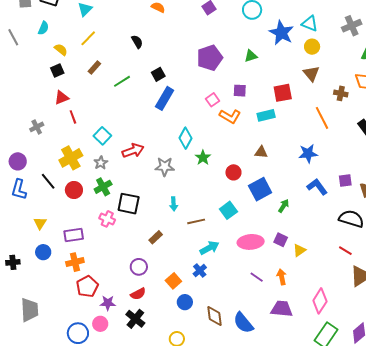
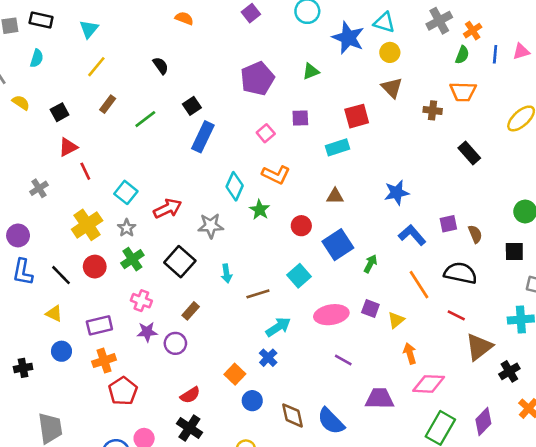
yellow semicircle: (61, 50) -> (21, 103), moved
orange L-shape: (230, 116) -> (276, 175), moved
orange line: (322, 118) -> (419, 285), moved
black line: (48, 181) -> (61, 275), moved
black square: (129, 204) -> (180, 262), moved, turned 35
yellow triangle: (40, 223) -> (54, 314), turned -32
brown rectangle: (156, 237) -> (191, 311), moved
purple circle: (139, 267) -> (175, 343), moved
orange arrow: (282, 277) -> (410, 353), moved
pink diamond: (320, 301) -> (429, 384), turned 65
purple star: (108, 303) -> (147, 332), moved

